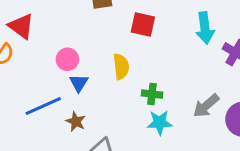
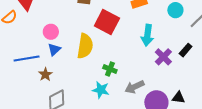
red square: (143, 25) -> (107, 22), size x1.4
yellow semicircle: (121, 67) -> (85, 46), size x1.4
green cross: (152, 94) -> (110, 69), moved

